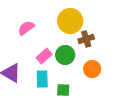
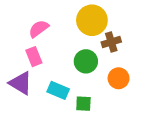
pink rectangle: (44, 56) -> (34, 57), moved, turned -70
cyan rectangle: (42, 79) -> (58, 90), turned -66

